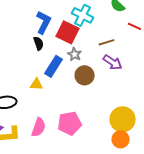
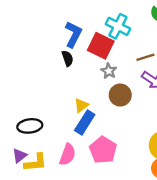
blue rectangle: (54, 66) -> (85, 123), moved
yellow triangle: (37, 84) -> (81, 105), moved, turned -40
pink pentagon: (70, 123) -> (103, 150), turned -30

